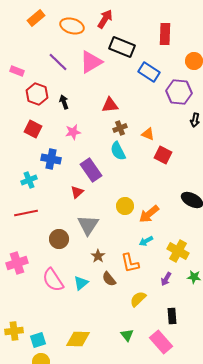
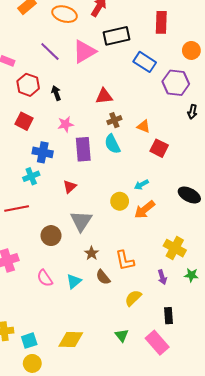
black rectangle: (122, 47) -> (117, 36), turned -35
purple rectangle: (91, 170) -> (83, 149), moved, turned 30
cyan cross: (29, 180) -> (31, 176), moved
cyan arrow: (146, 241) -> (141, 185), moved
purple arrow: (166, 279) -> (162, 277), turned -48
pink semicircle: (53, 280) -> (45, 278), size x0.7

